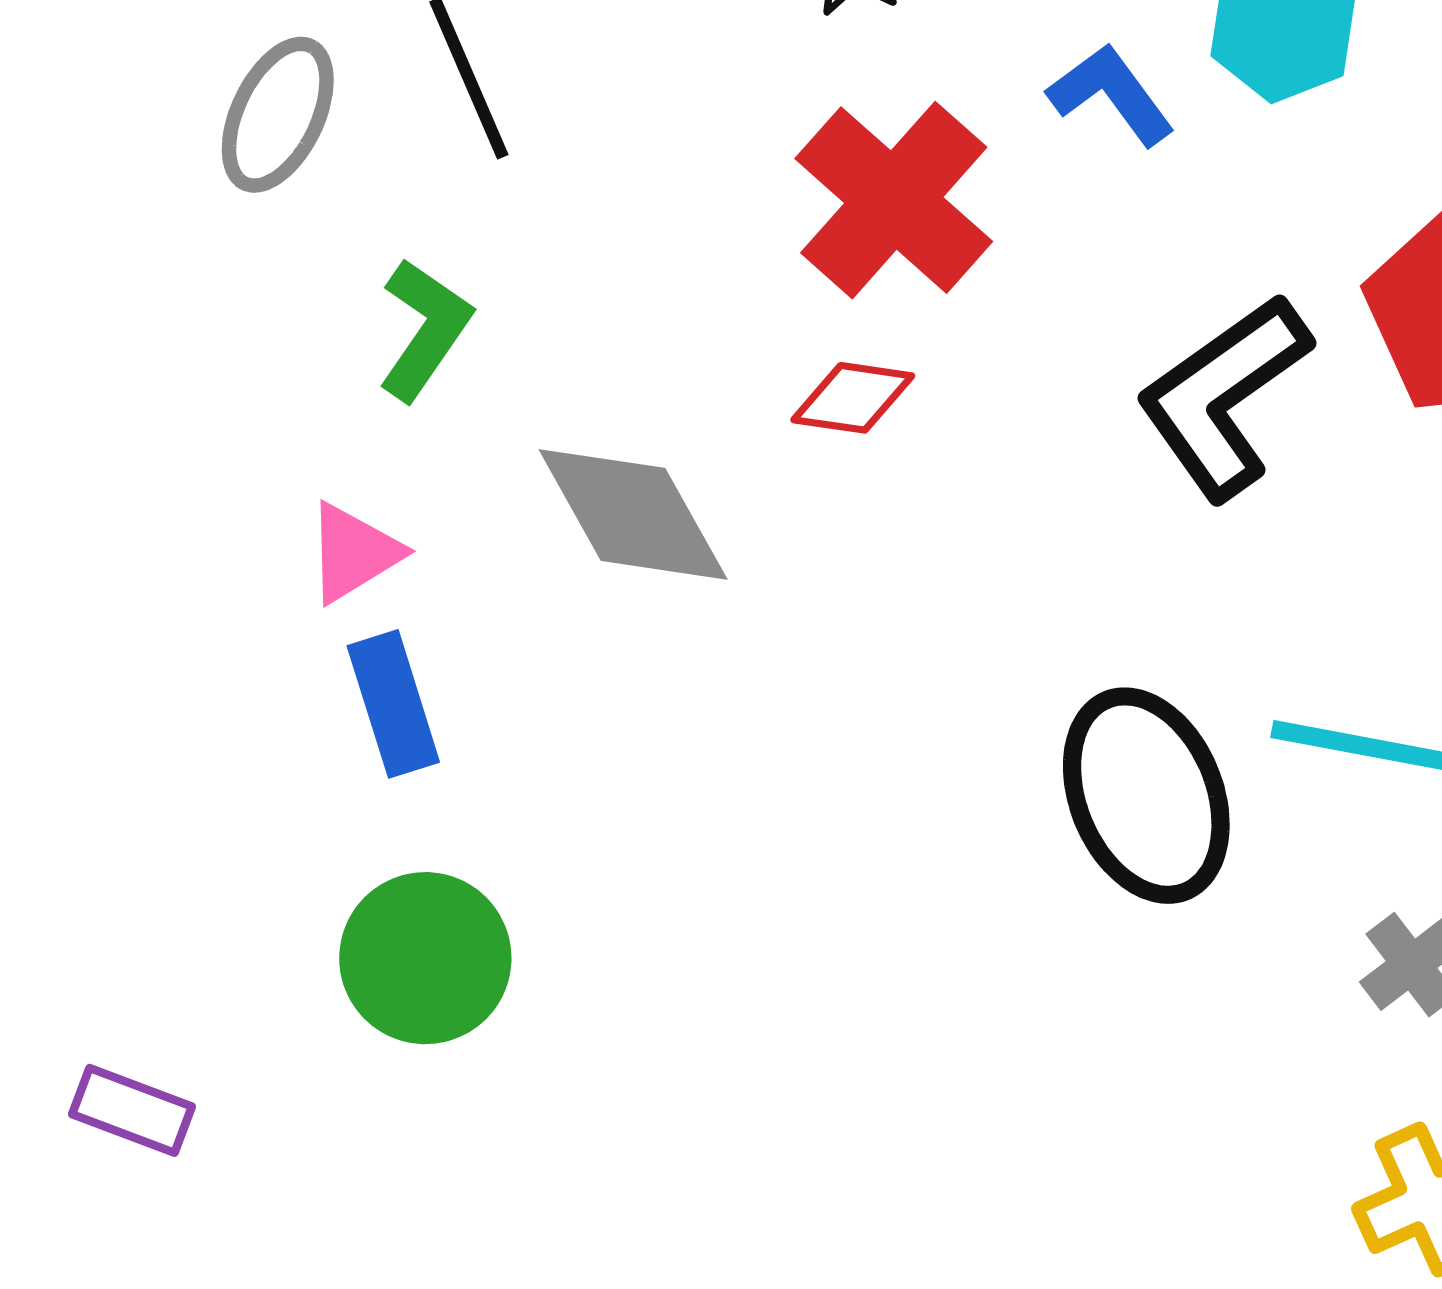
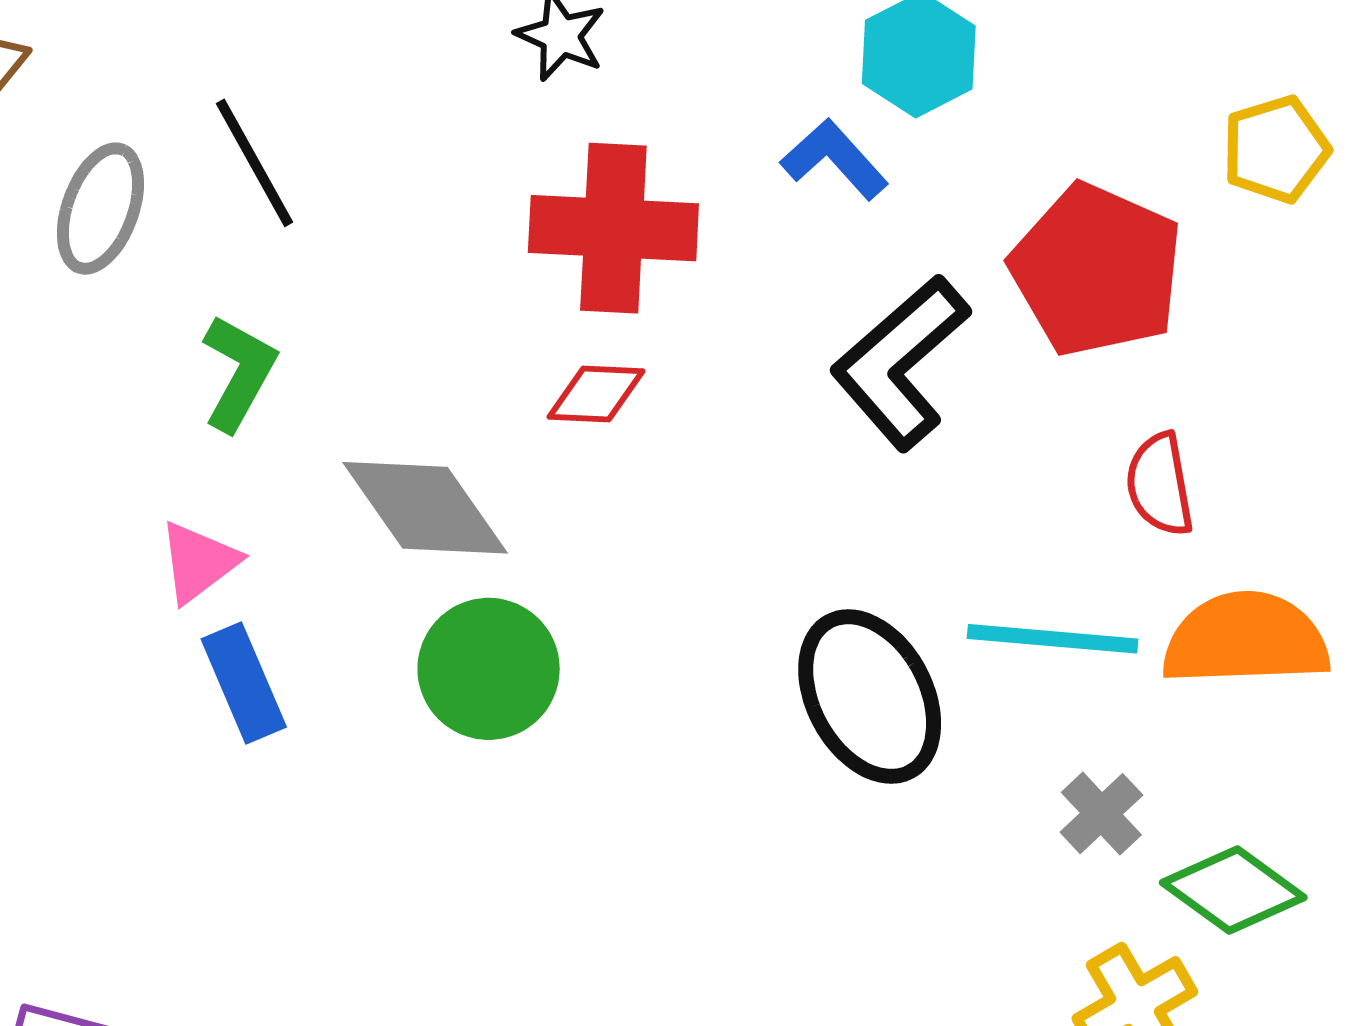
blue L-shape: (1111, 94) -> (834, 159), moved
red cross: (894, 200) -> (613, 228), turned -33
green circle: (425, 958) -> (489, 669), moved

